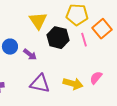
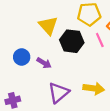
purple triangle: (40, 84) -> (58, 93), turned -45

